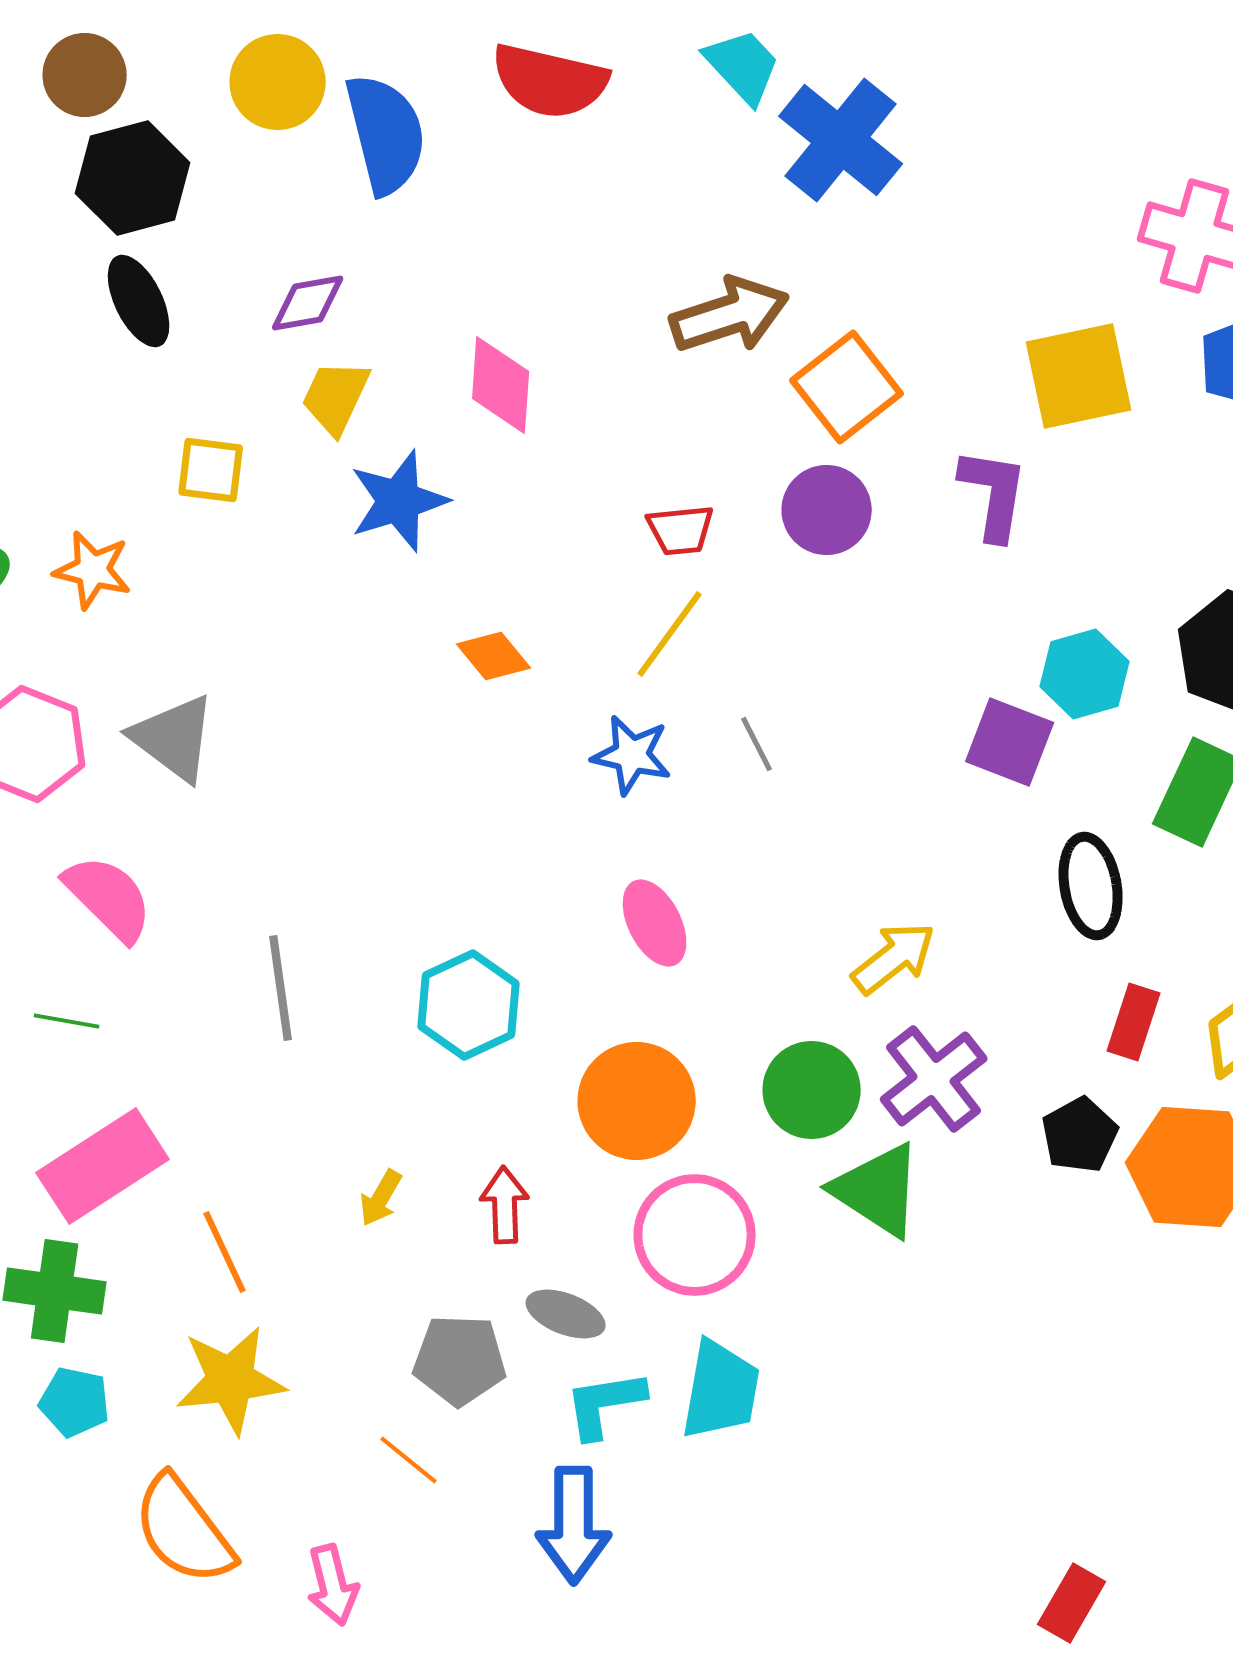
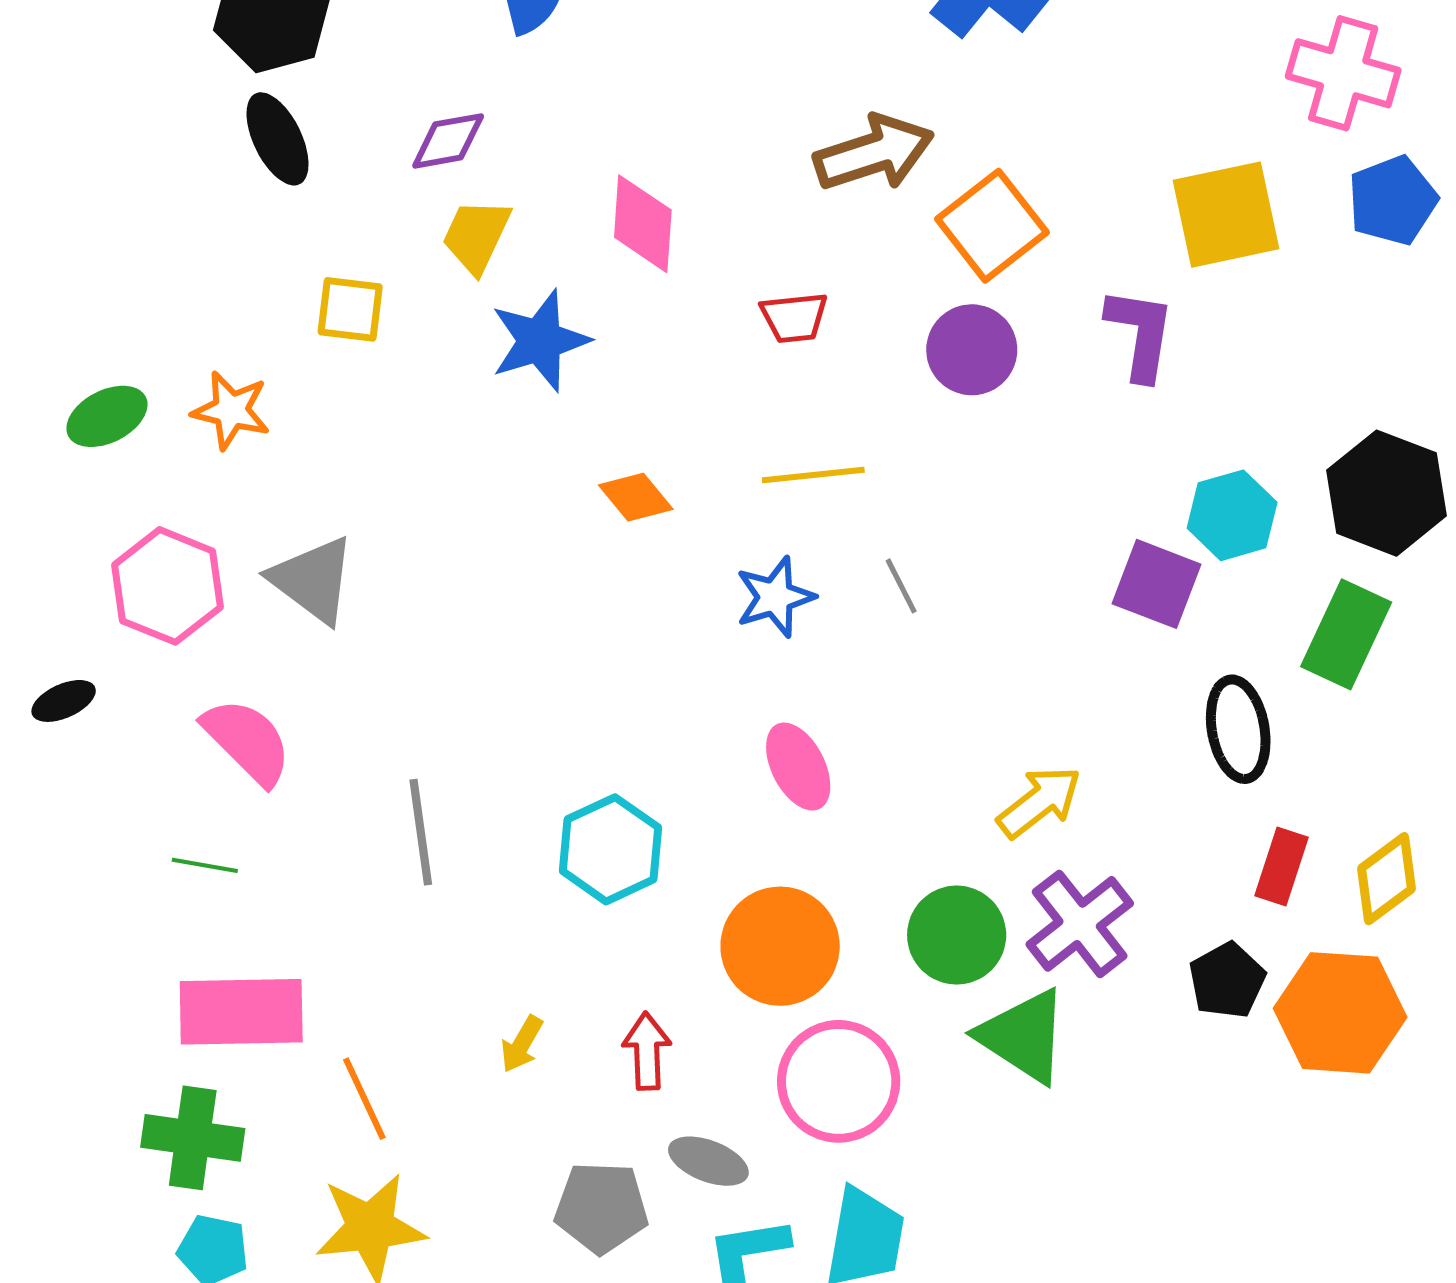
red trapezoid: (681, 530) -> (794, 317), moved
yellow line: (670, 634) -> (813, 475), turned 48
blue star: (632, 755) -> (775, 597), turned -30
pink rectangle: (103, 1166) -> (241, 1012), turned 32

